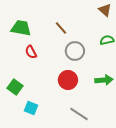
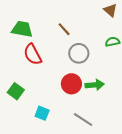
red semicircle: (31, 52) -> (33, 54), size x1.5
green arrow: (104, 80) -> (95, 85), moved
cyan square: (31, 108) -> (42, 113), moved

